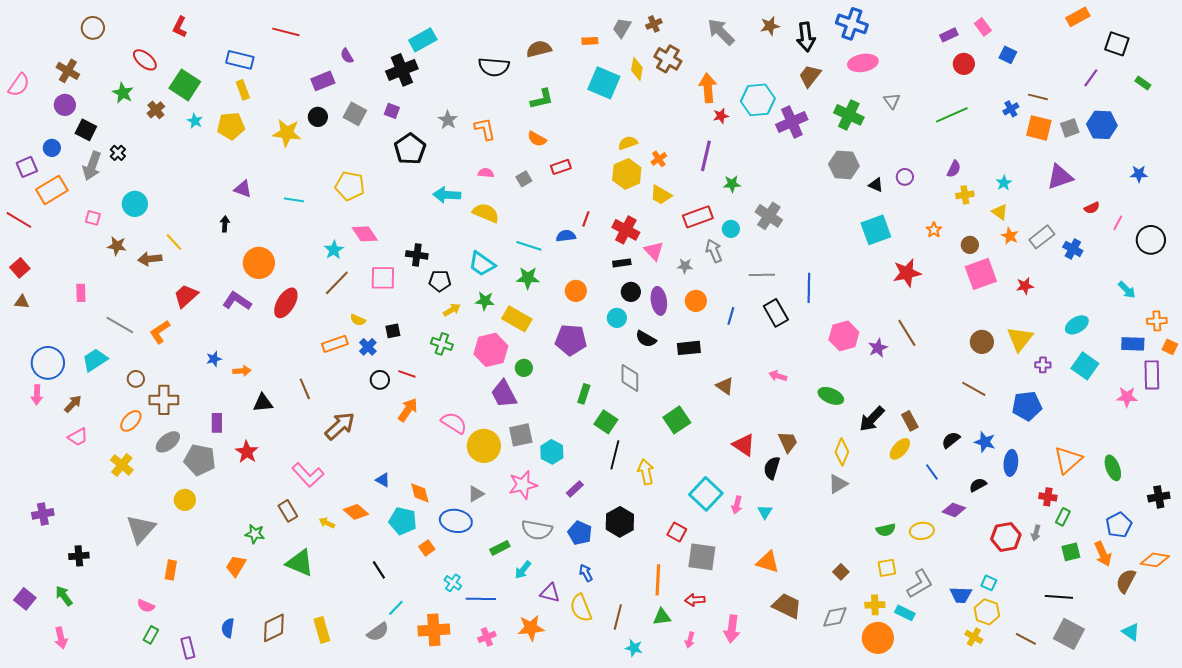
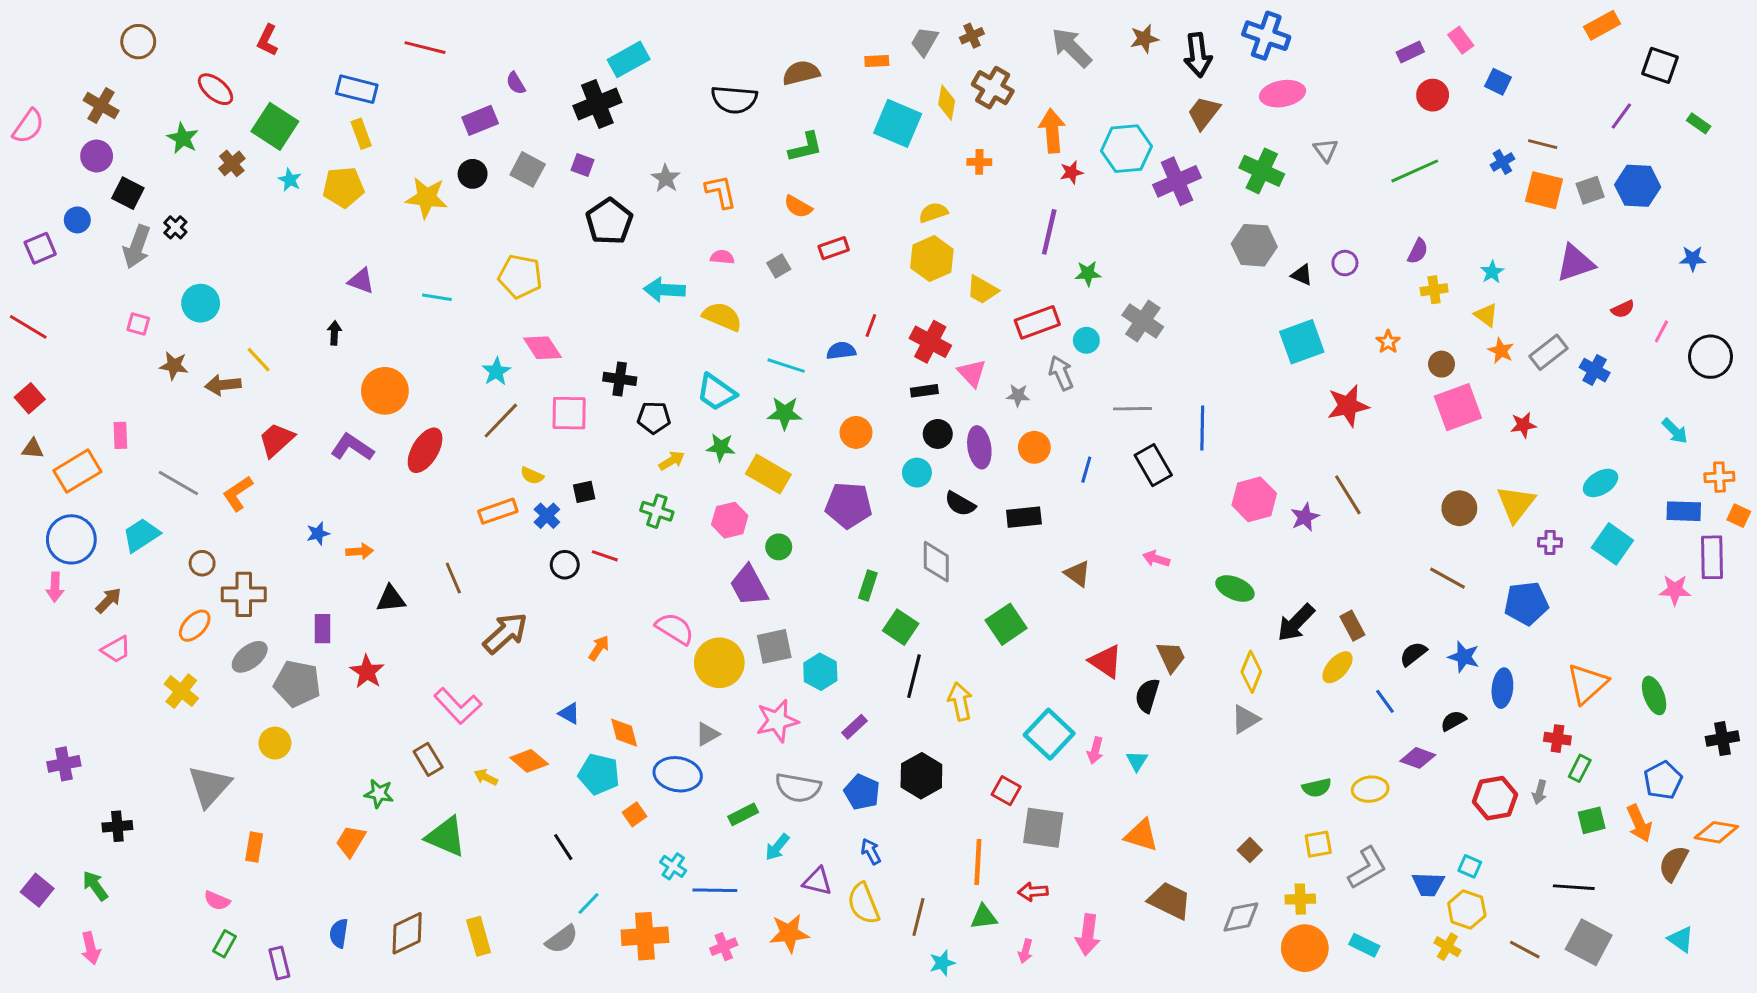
orange cross: (659, 159) -> (979, 162), moved, turned 35
orange rectangle: (52, 190) -> (77, 471), moved
pink hexagon: (491, 350) -> (730, 520), size x0.7
orange arrow: (408, 410) -> (599, 648), moved, size x0.7
cyan rectangle: (905, 613) -> (1364, 945), moved
cyan star: (634, 648) -> (942, 963), turned -30

